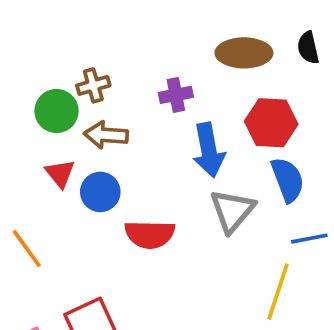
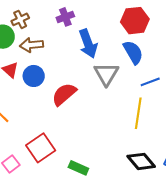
red hexagon: (271, 123) -> (135, 21), moved
red semicircle: (150, 234) -> (64, 94), turned 148

